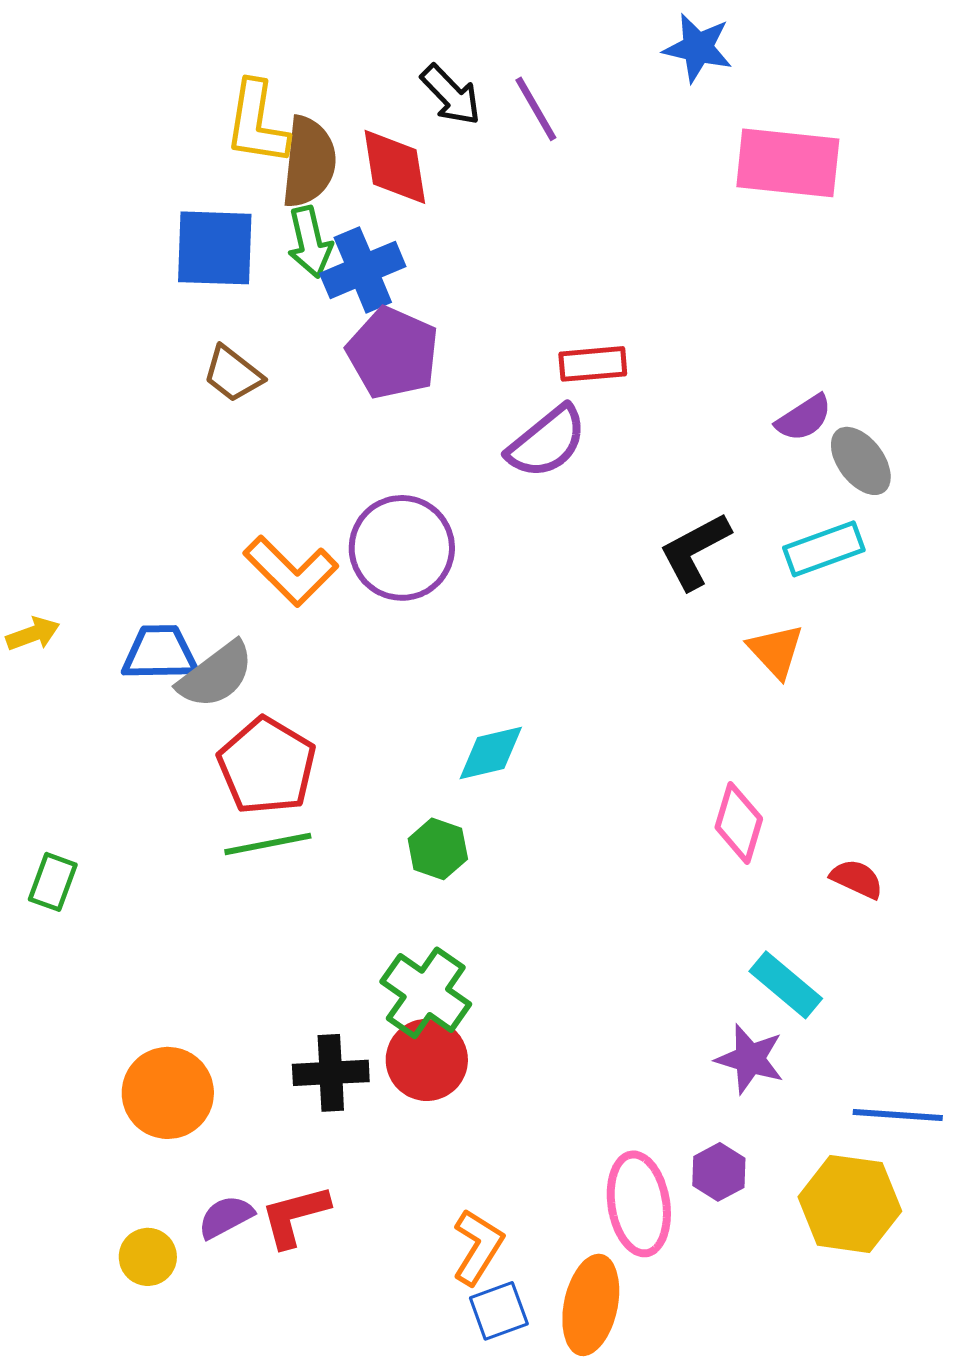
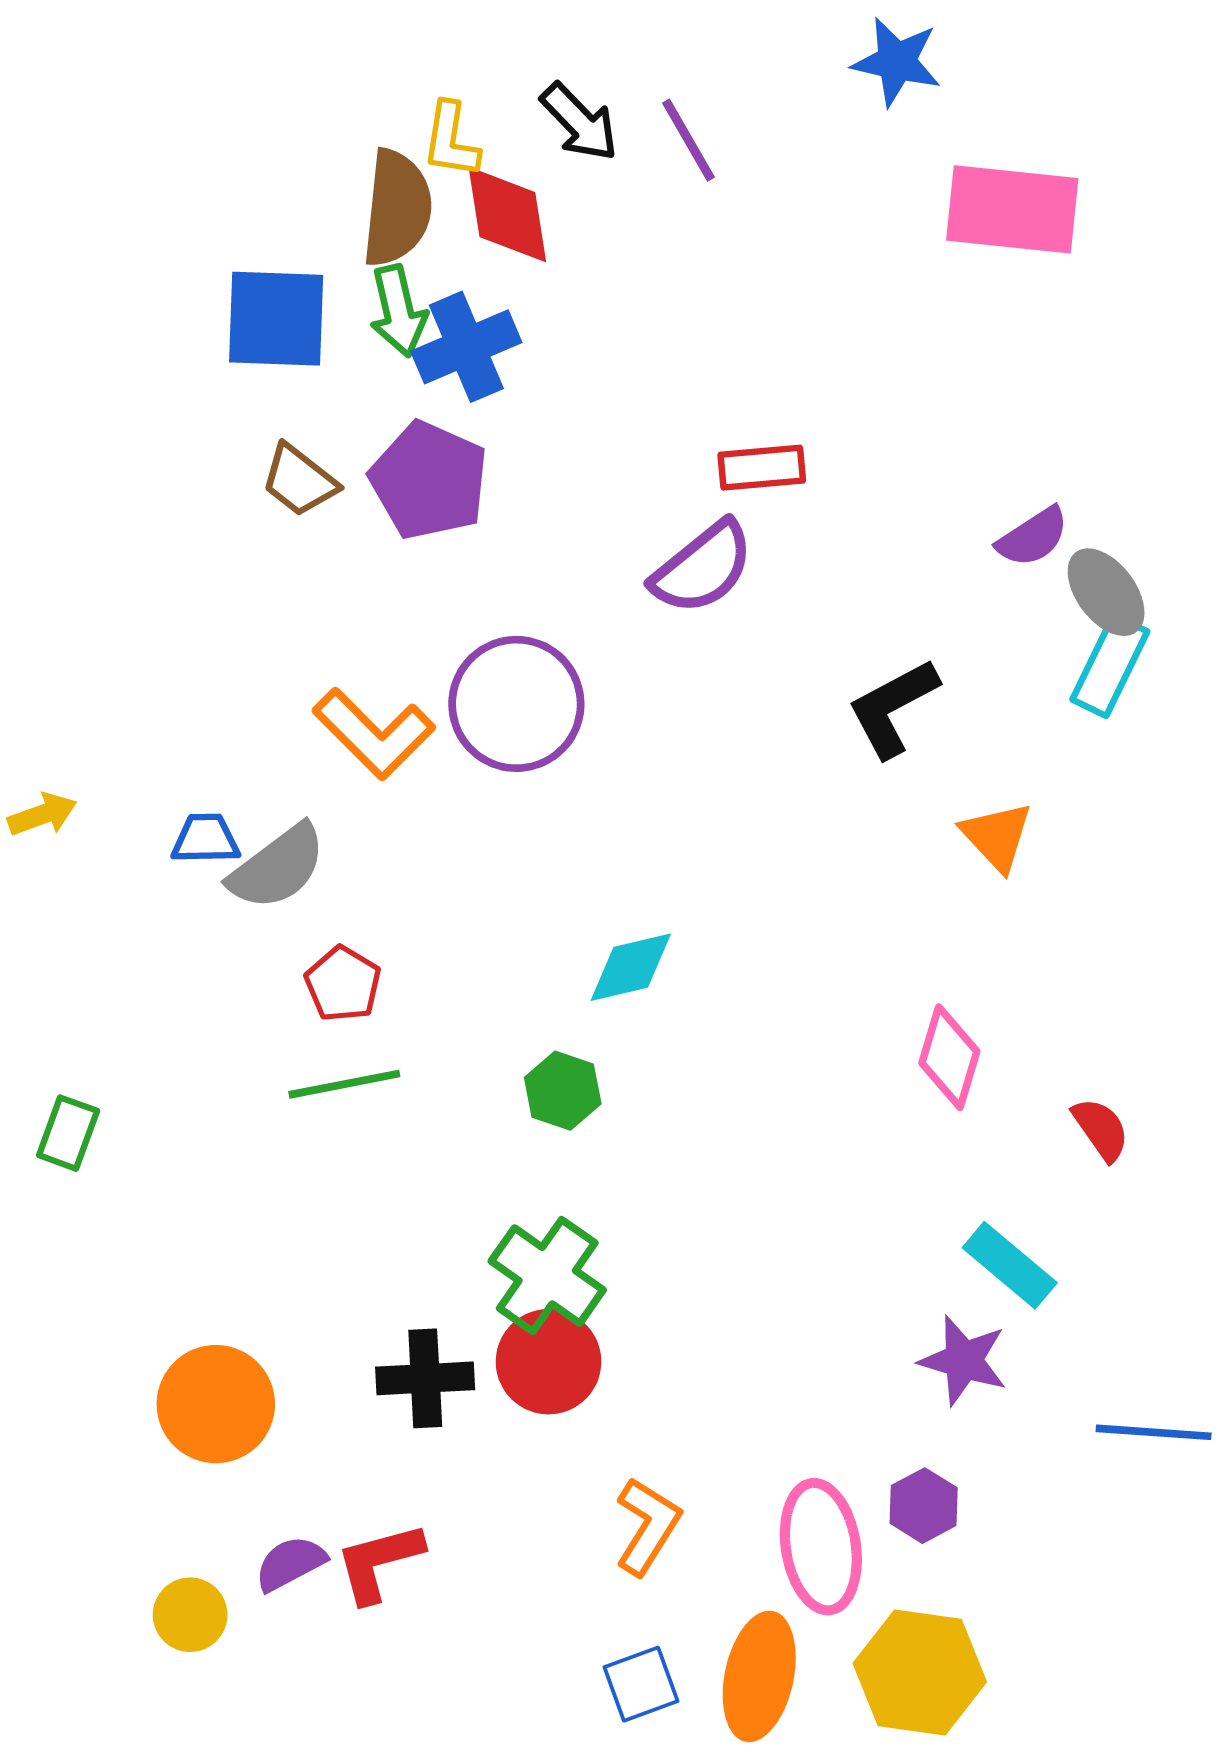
yellow L-shape: (257, 123) -> (451, 140), moved, size x0.7
purple pentagon: (393, 353) -> (429, 480), moved
cyan rectangle: (824, 549) -> (1110, 665), moved, turned -44
blue trapezoid: (160, 653) -> (206, 839), size x0.7
red pentagon: (267, 766) -> (343, 984), size x0.6
red semicircle: (857, 879) -> (1101, 1129), turned 30
yellow hexagon: (850, 1204) -> (920, 1673), moved
orange L-shape: (478, 1247) -> (647, 1526), moved

